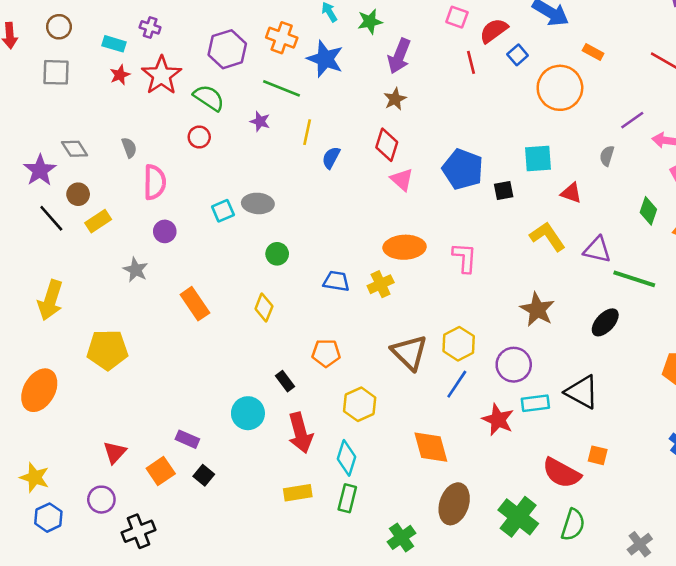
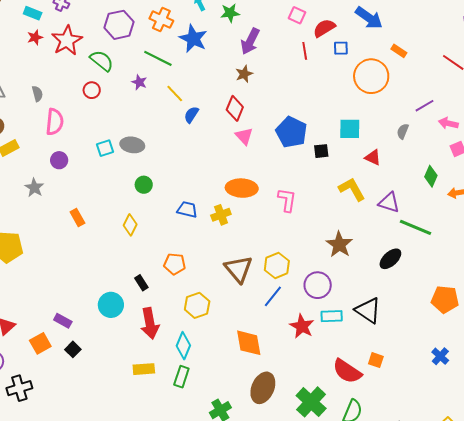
blue square: (518, 55) -> (341, 48), turned 35
yellow line: (307, 132) -> (175, 94), turned -60
orange rectangle: (195, 304) -> (77, 218), size x0.7

